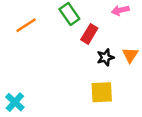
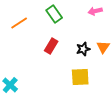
red rectangle: (89, 34) -> (51, 46), moved

